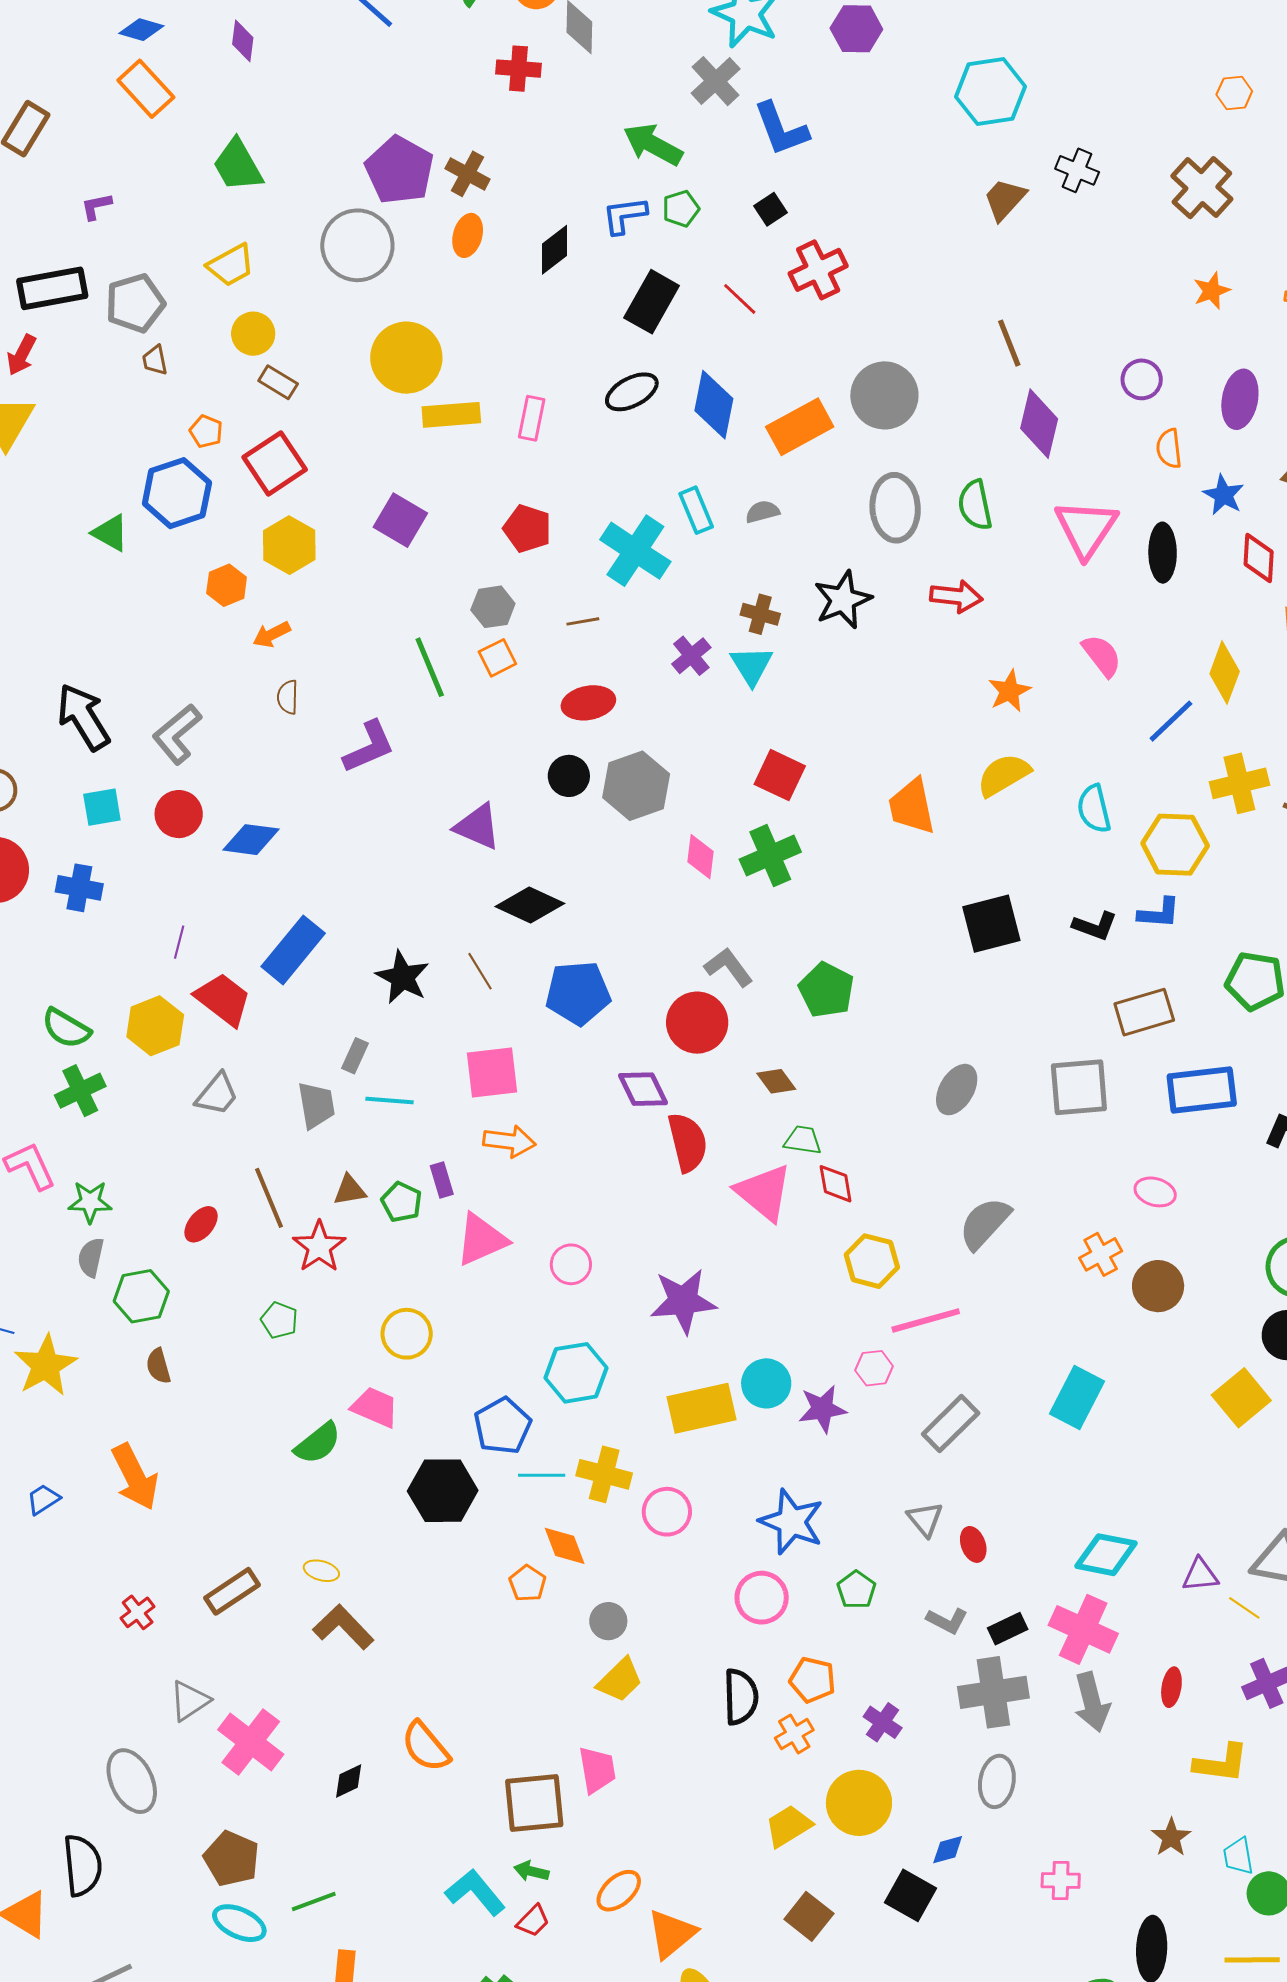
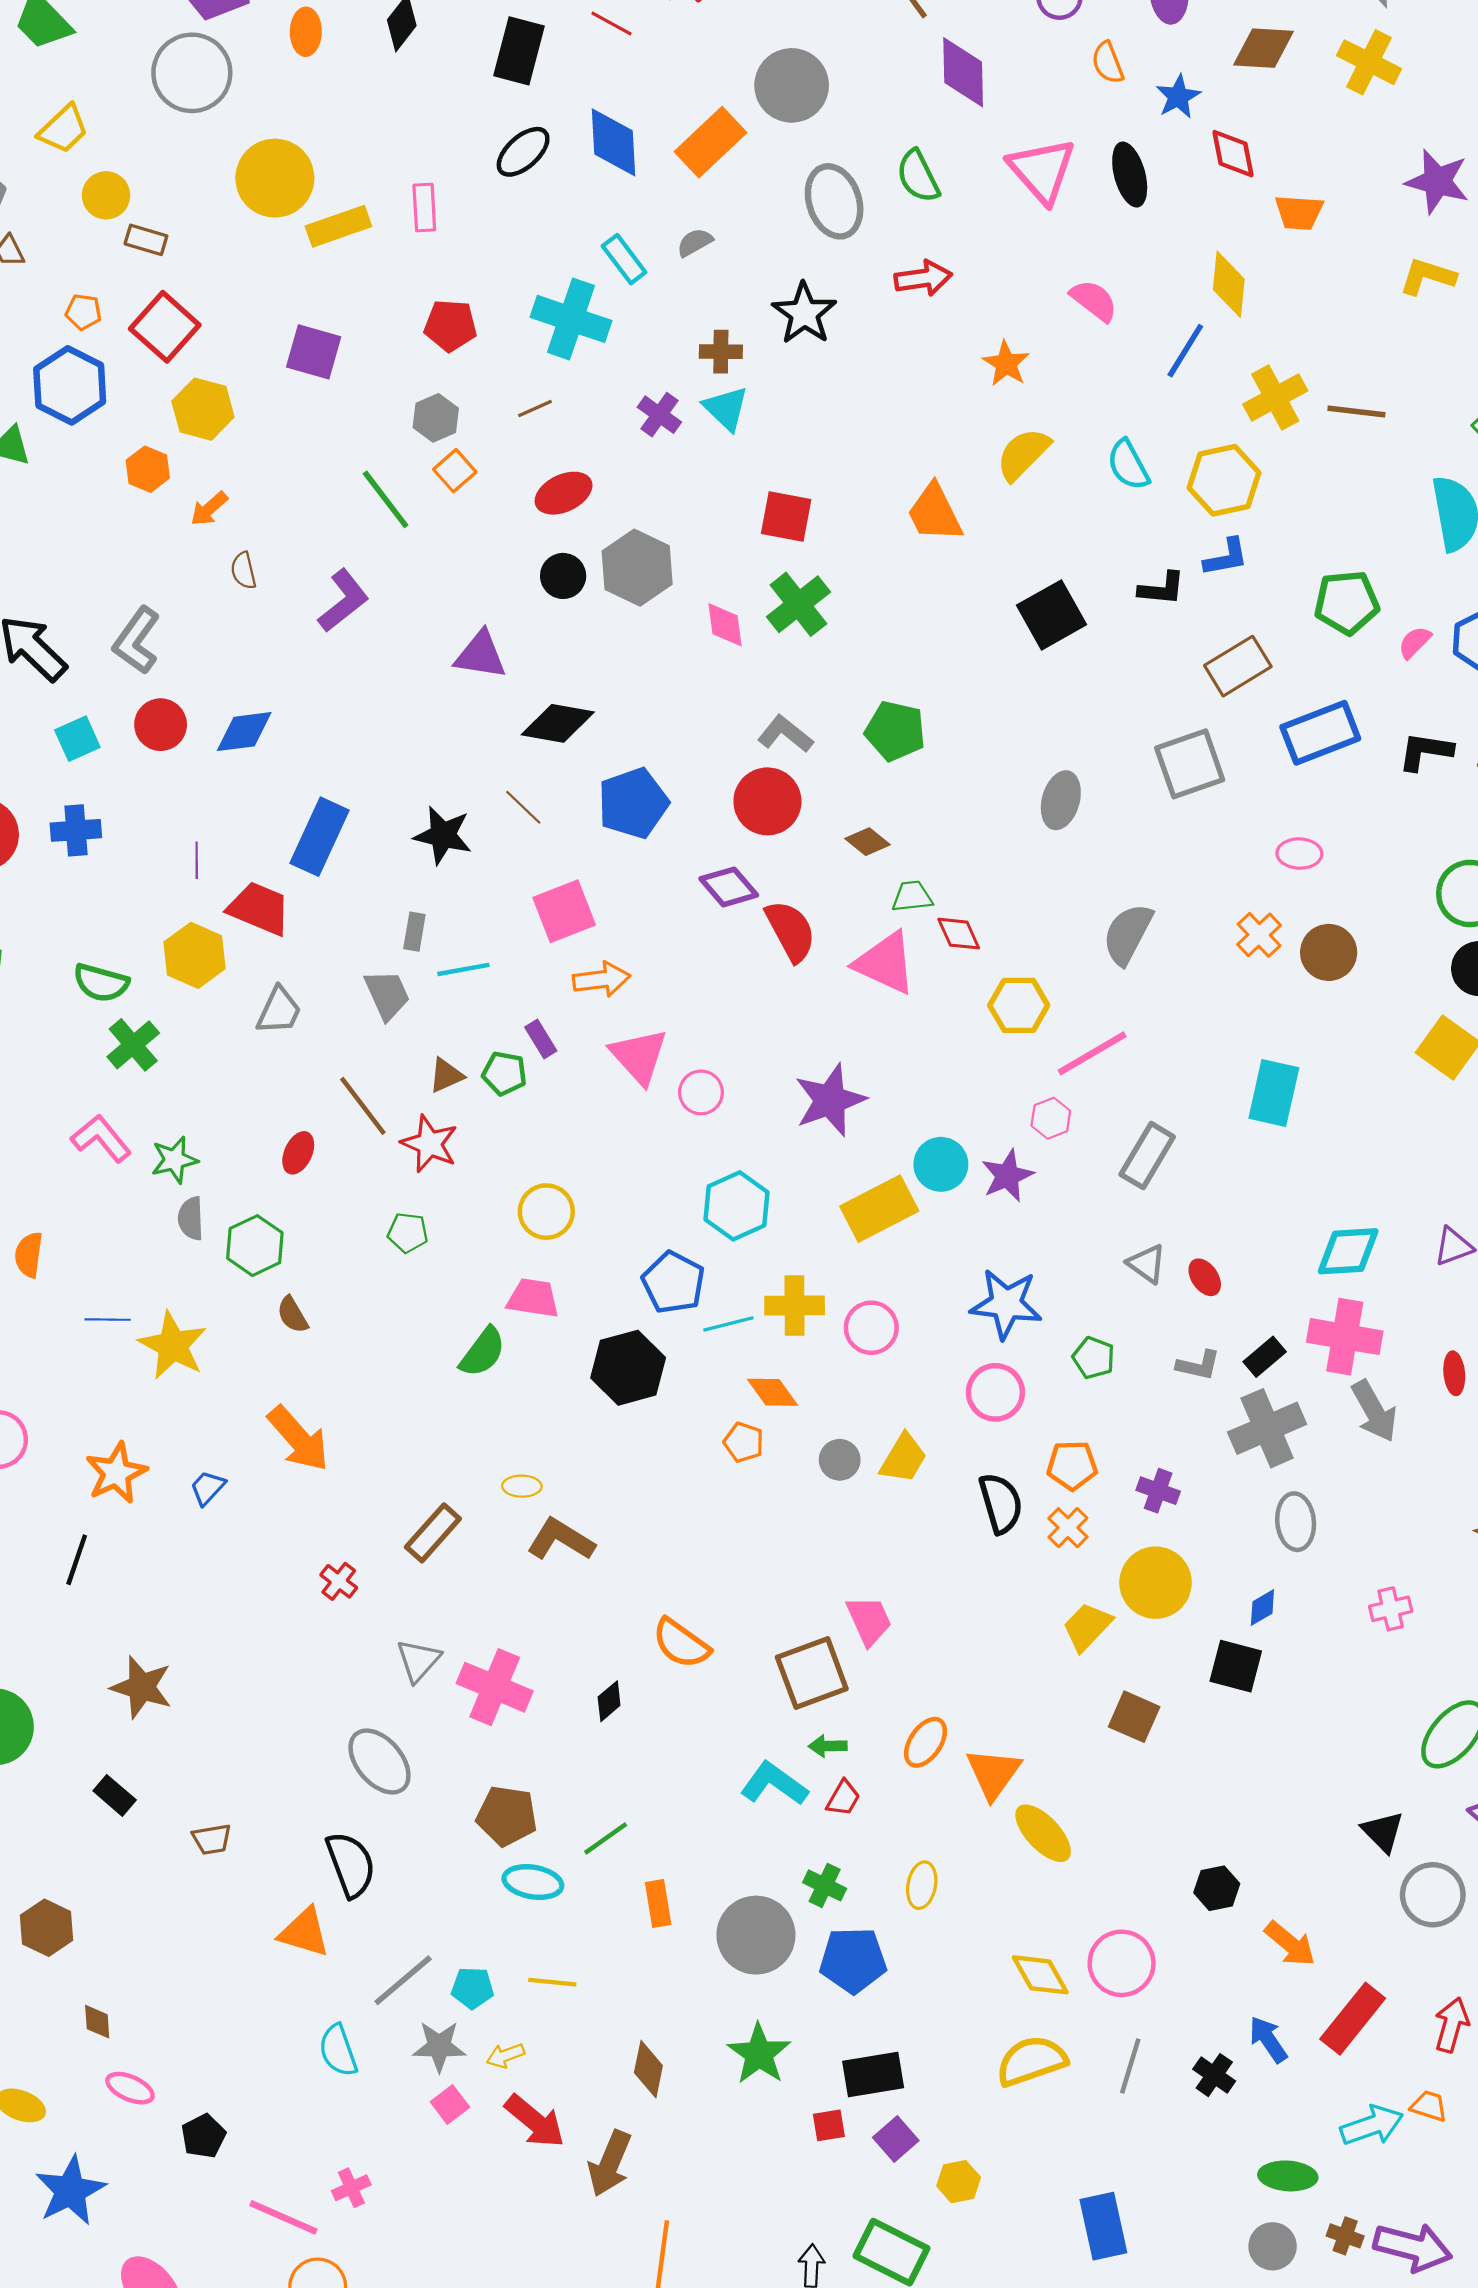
blue star: (1223, 495) -> (1178, 97), turned 30
pink triangle: (481, 1240) -> (639, 1056), moved, turned -34
yellow trapezoid: (620, 1680) -> (903, 1458), moved

